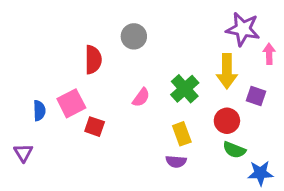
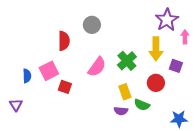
purple star: (243, 29) -> (167, 20), turned 30
pink semicircle: (141, 97) -> (97, 67), size x1.5
green semicircle: (234, 150) -> (142, 105), moved

